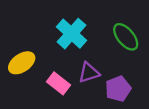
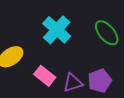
purple triangle: (89, 73) -> (73, 83), moved

